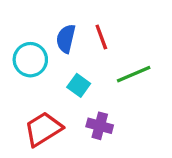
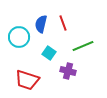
purple cross: (100, 126) -> (68, 71), moved
red trapezoid: (43, 129) -> (27, 80), turned -130

